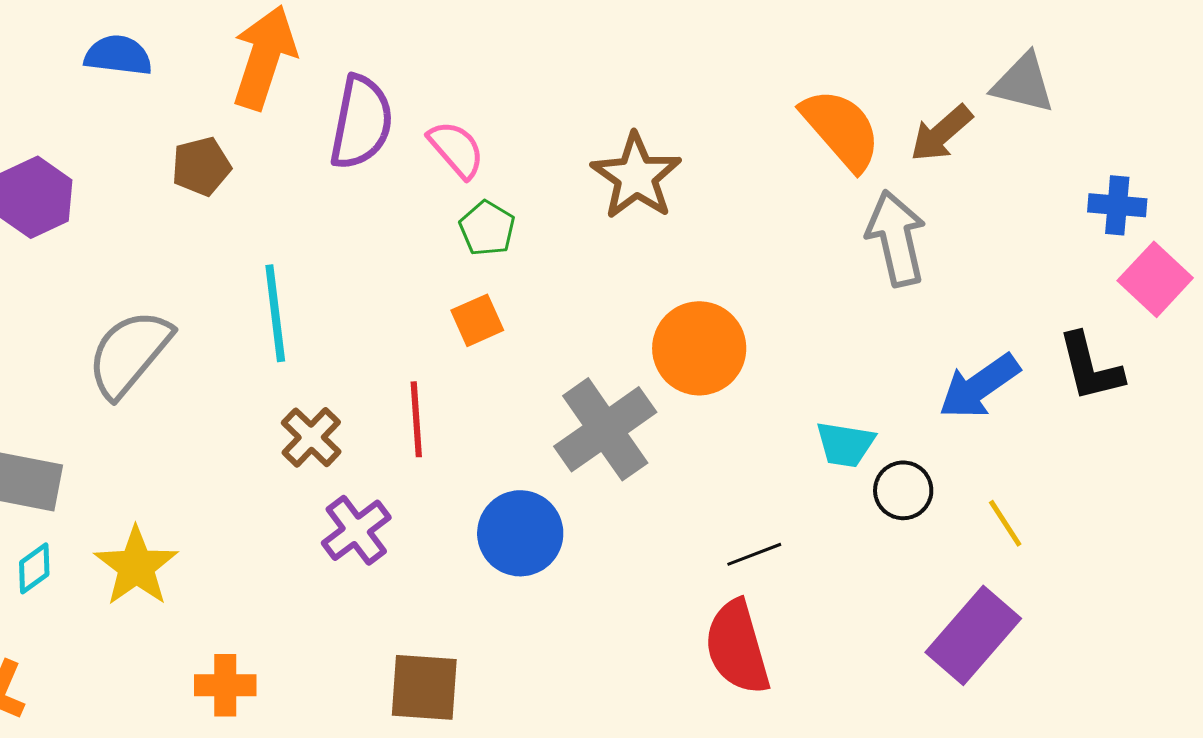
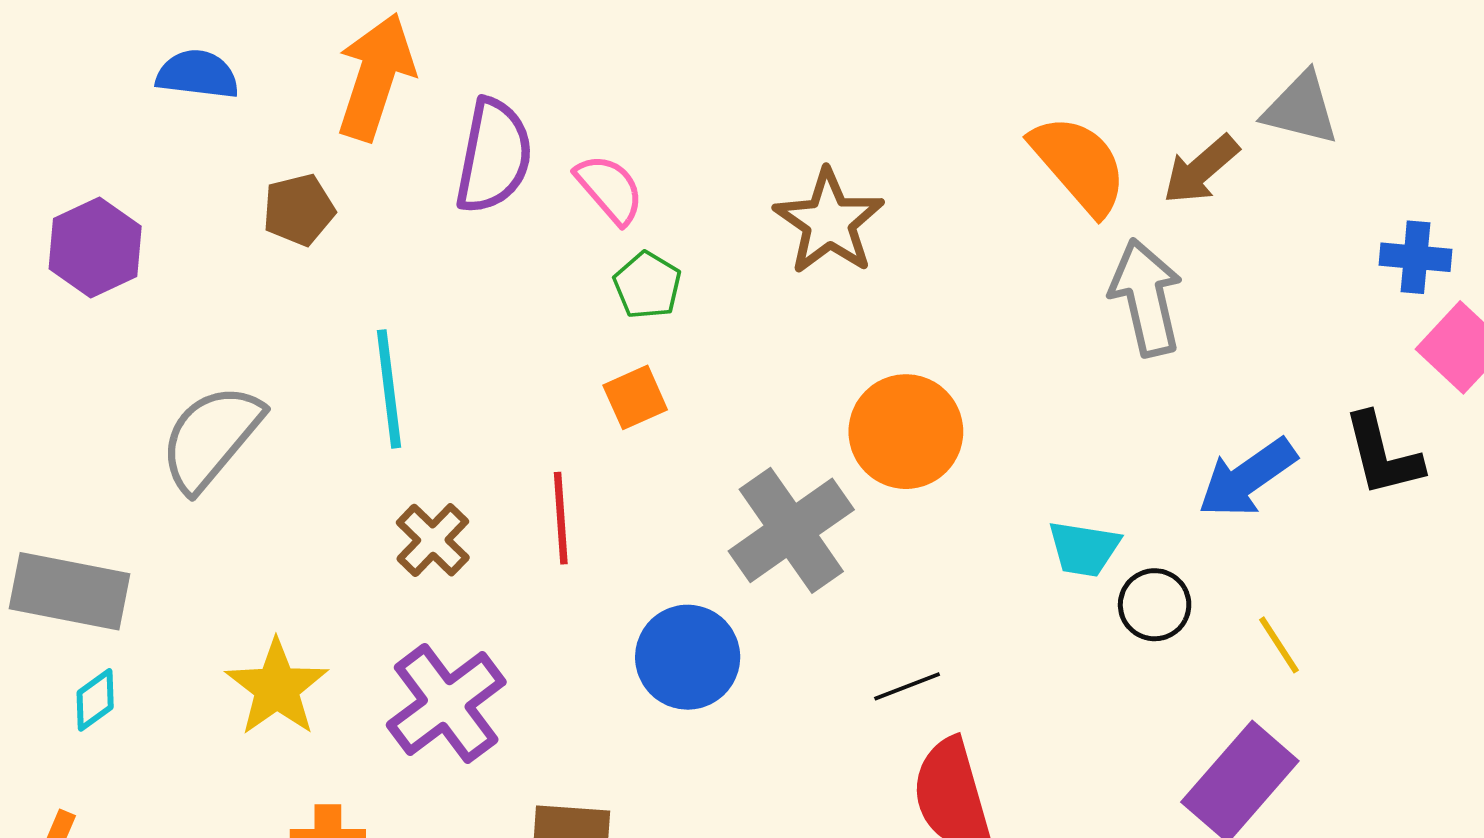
purple cross: (356, 530) -> (446, 703), moved, size x1.4
black line: (754, 554) -> (907, 686), moved
yellow star: (136, 566) -> (277, 688), moved

